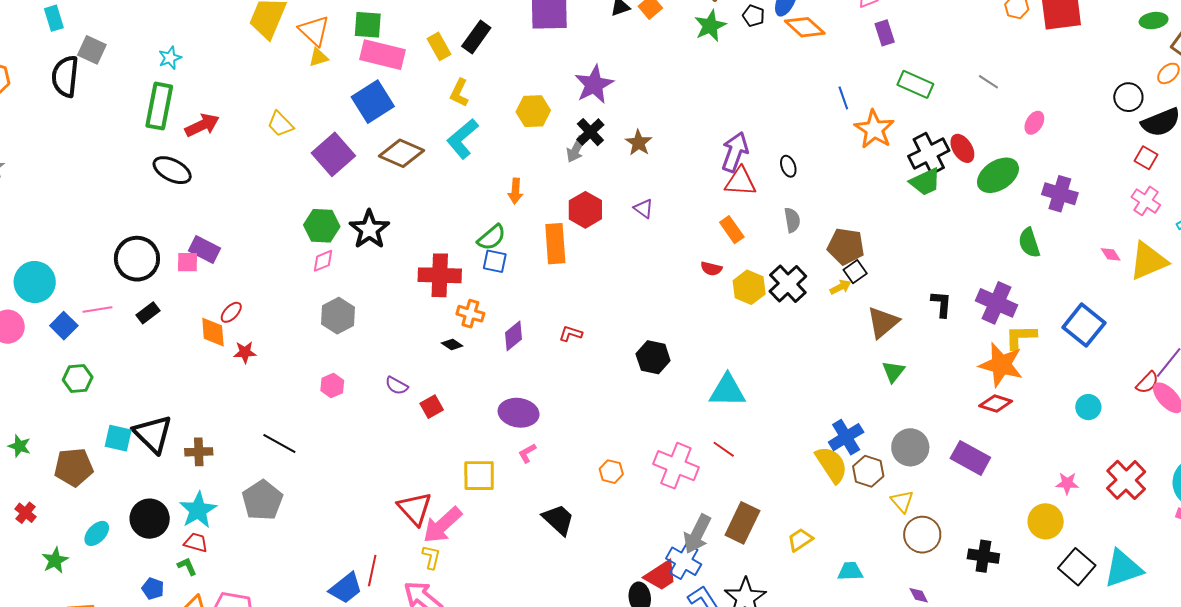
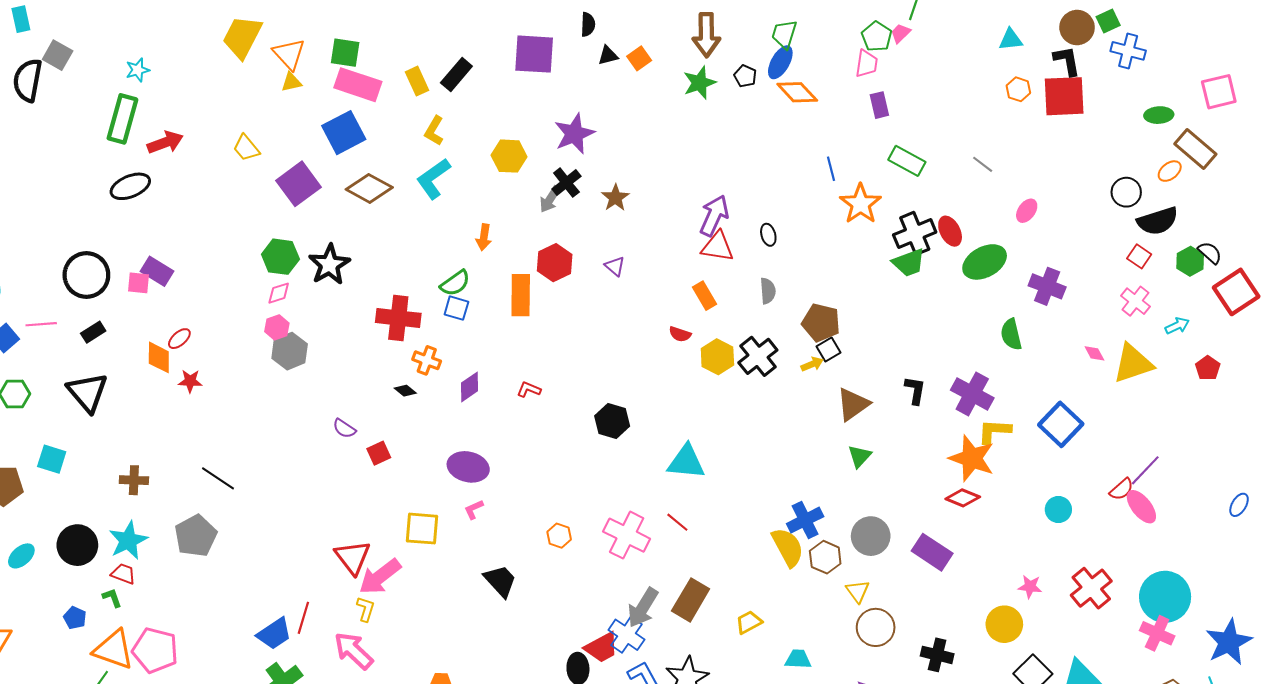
black ellipse: (172, 170) -> (130, 186), turned -54
pink hexagon: (332, 385) -> (277, 327), moved
black triangle: (153, 434) -> (87, 392), moved

